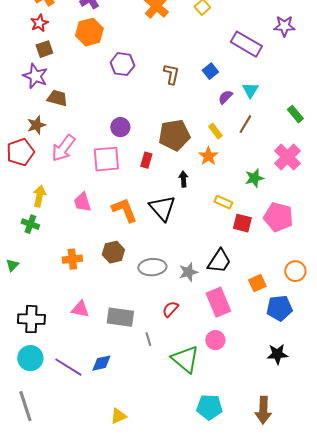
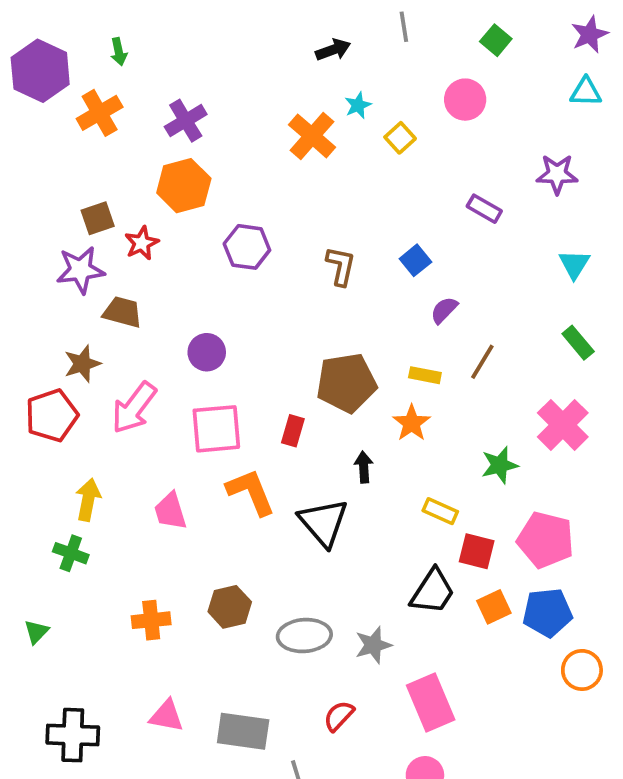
red star: (39, 23) -> (142, 243), moved
purple rectangle: (246, 44) -> (484, 209), size x0.6
purple star: (35, 76) -> (80, 270), turned -30
cyan triangle: (250, 90) -> (574, 264), moved
purple circle: (120, 127) -> (207, 352), moved
yellow rectangle: (215, 131) -> (425, 375), turned -42
orange L-shape: (124, 210) -> (251, 492), moved
black trapezoid: (219, 261) -> (433, 591), moved
orange circle: (295, 271) -> (582, 670), moved
orange square: (257, 283) -> (494, 607), moved
blue pentagon: (279, 308) -> (547, 613), moved

